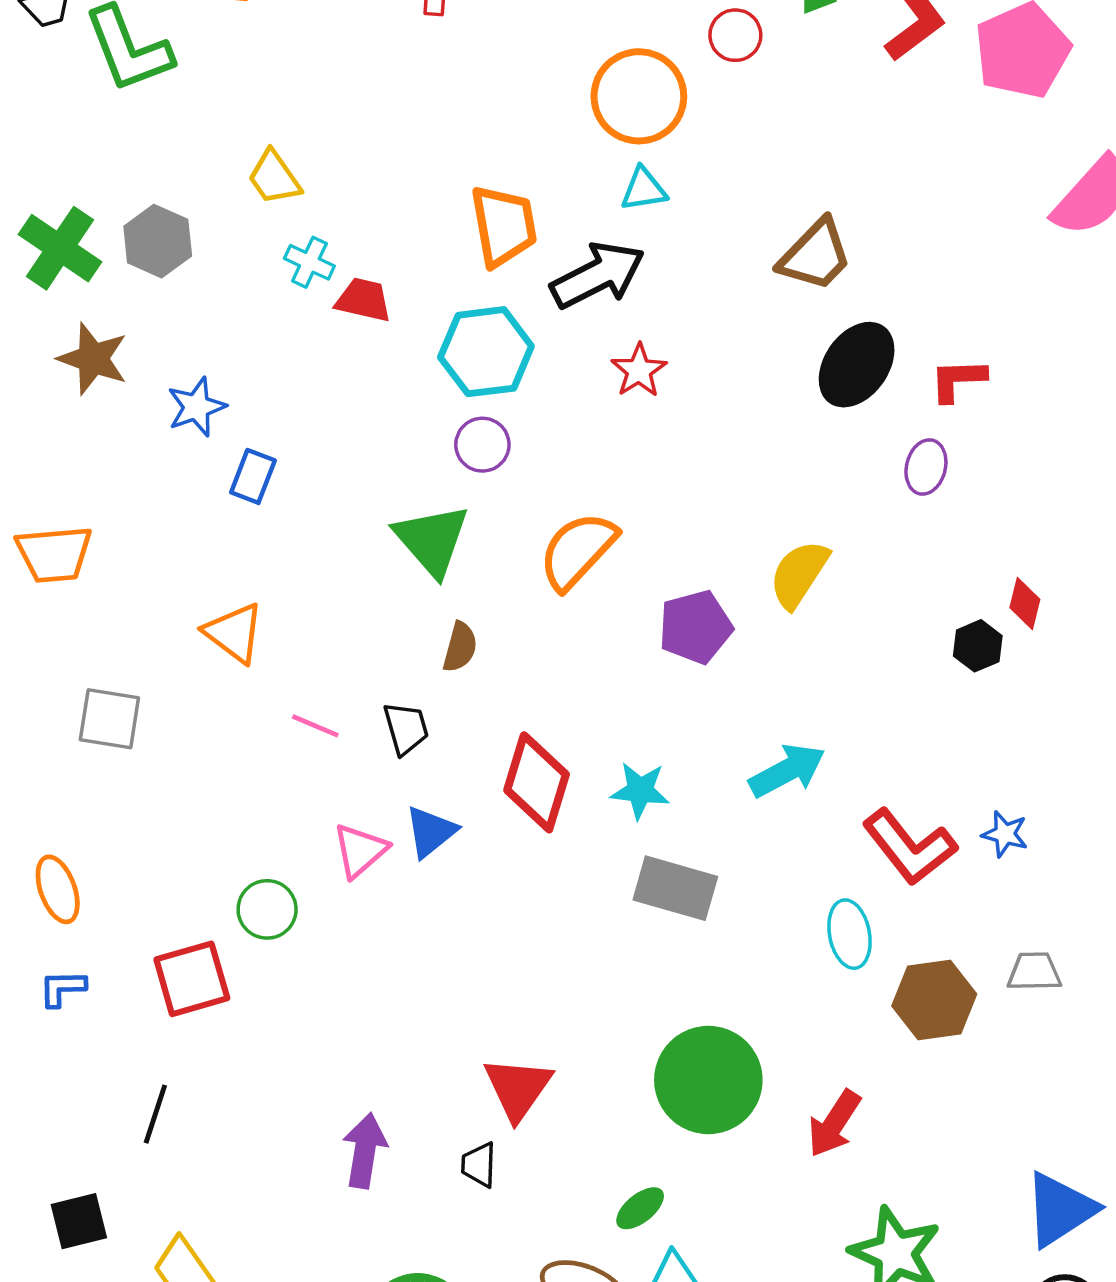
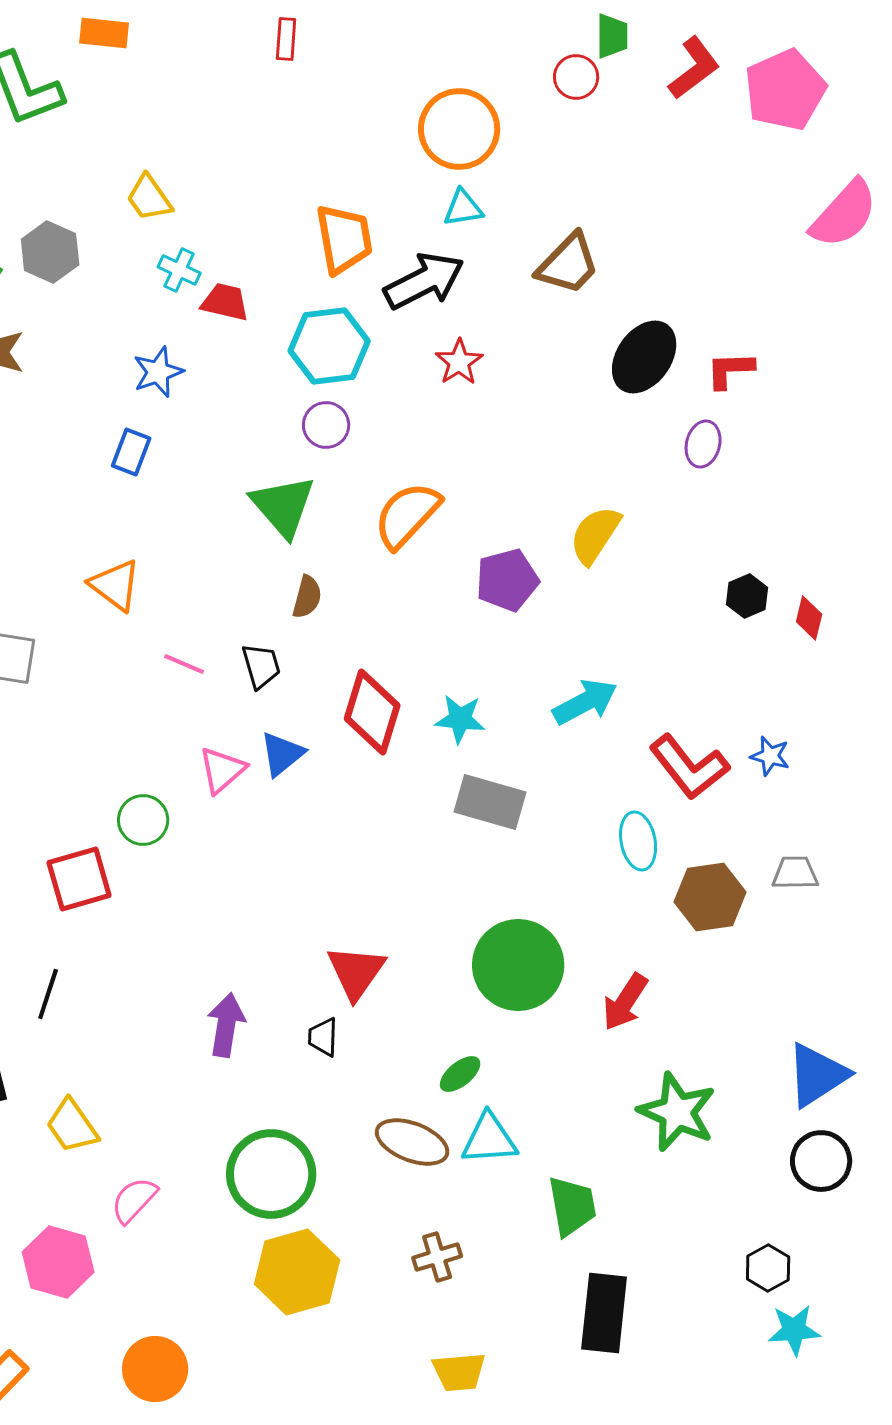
red circle: (735, 35) -> (576, 77), moved
brown trapezoid: (815, 255) -> (568, 264), moved
blue star: (196, 407) -> (158, 372), moved
red diamond: (1025, 603) -> (809, 618), moved

